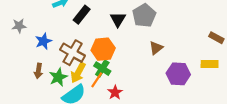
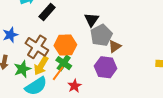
gray pentagon: (144, 15) -> (101, 35), moved
black triangle: (118, 19) -> (91, 20), moved
purple hexagon: (178, 74) -> (106, 67), moved

